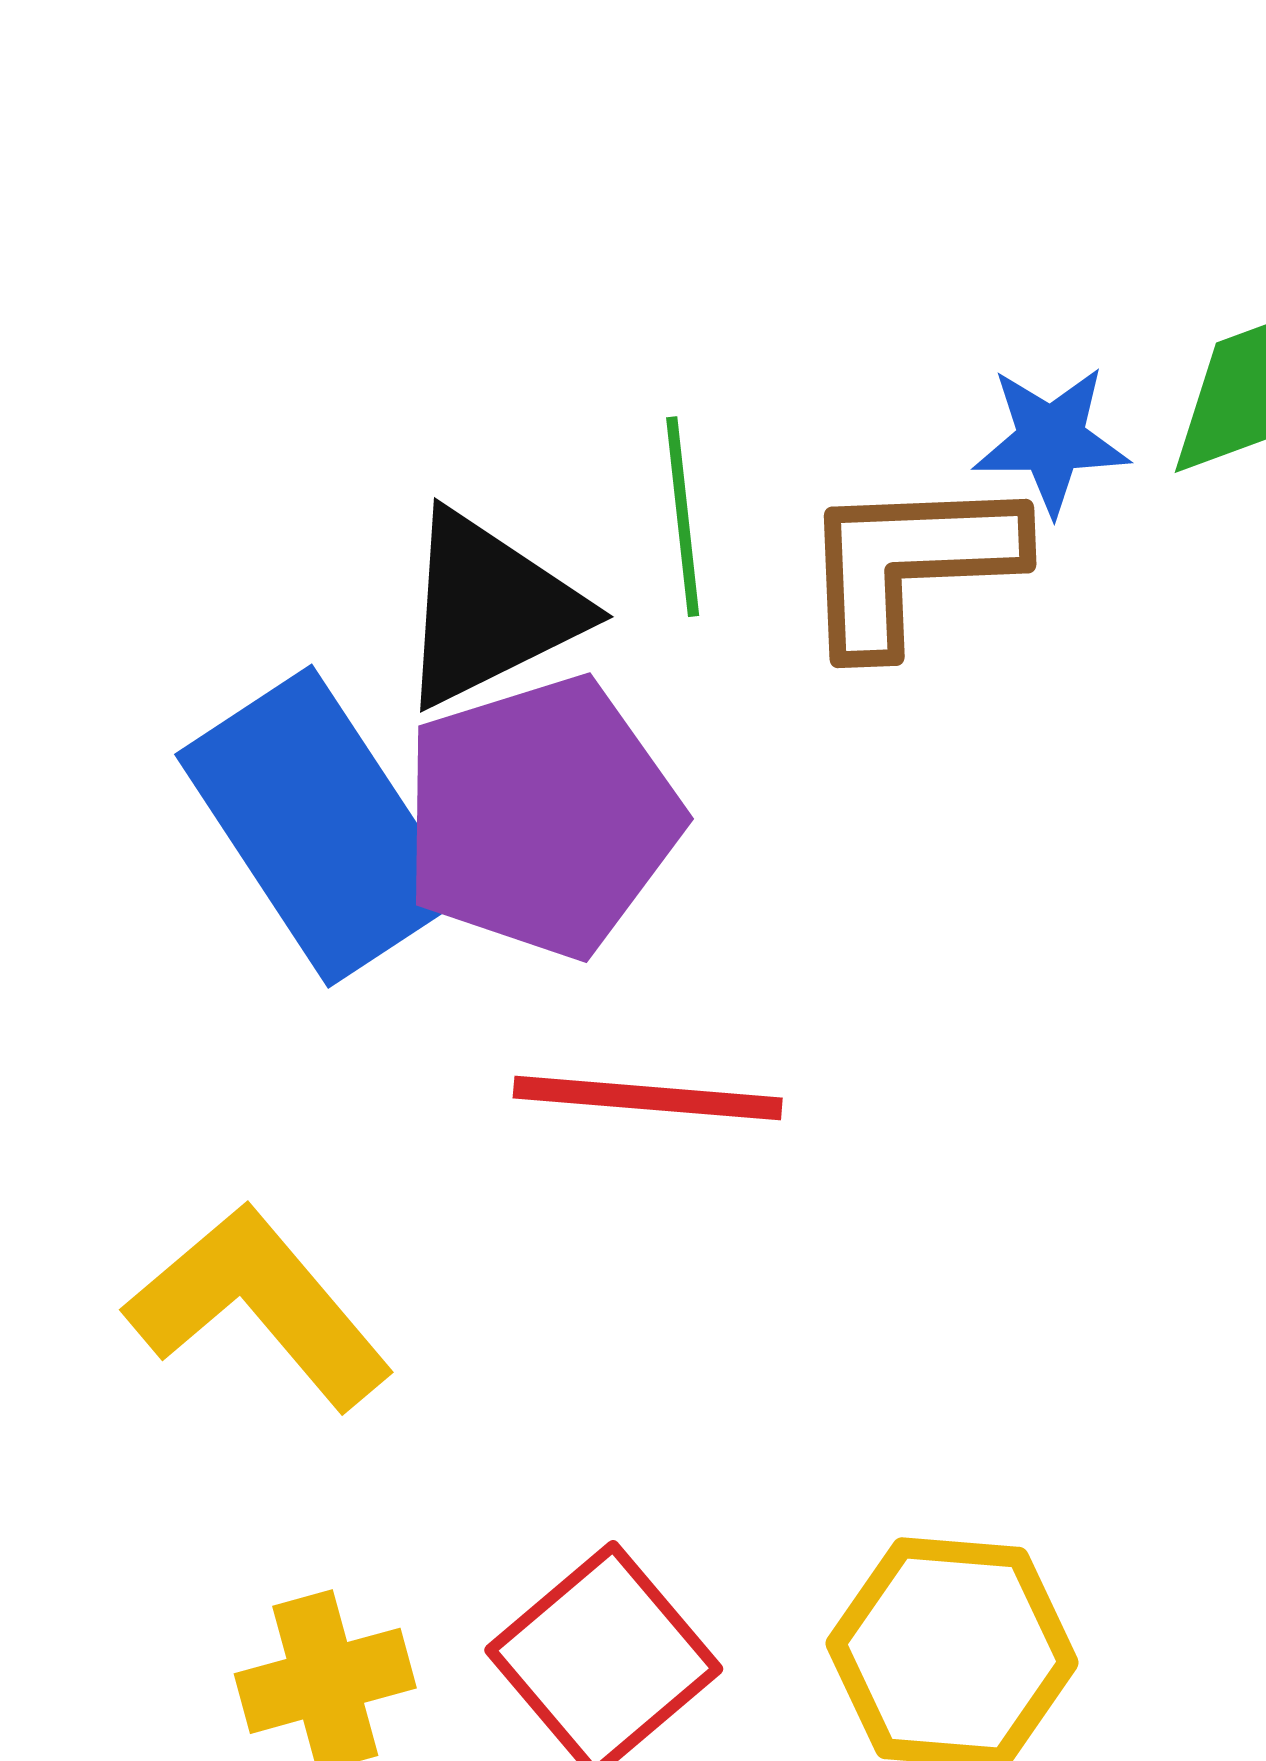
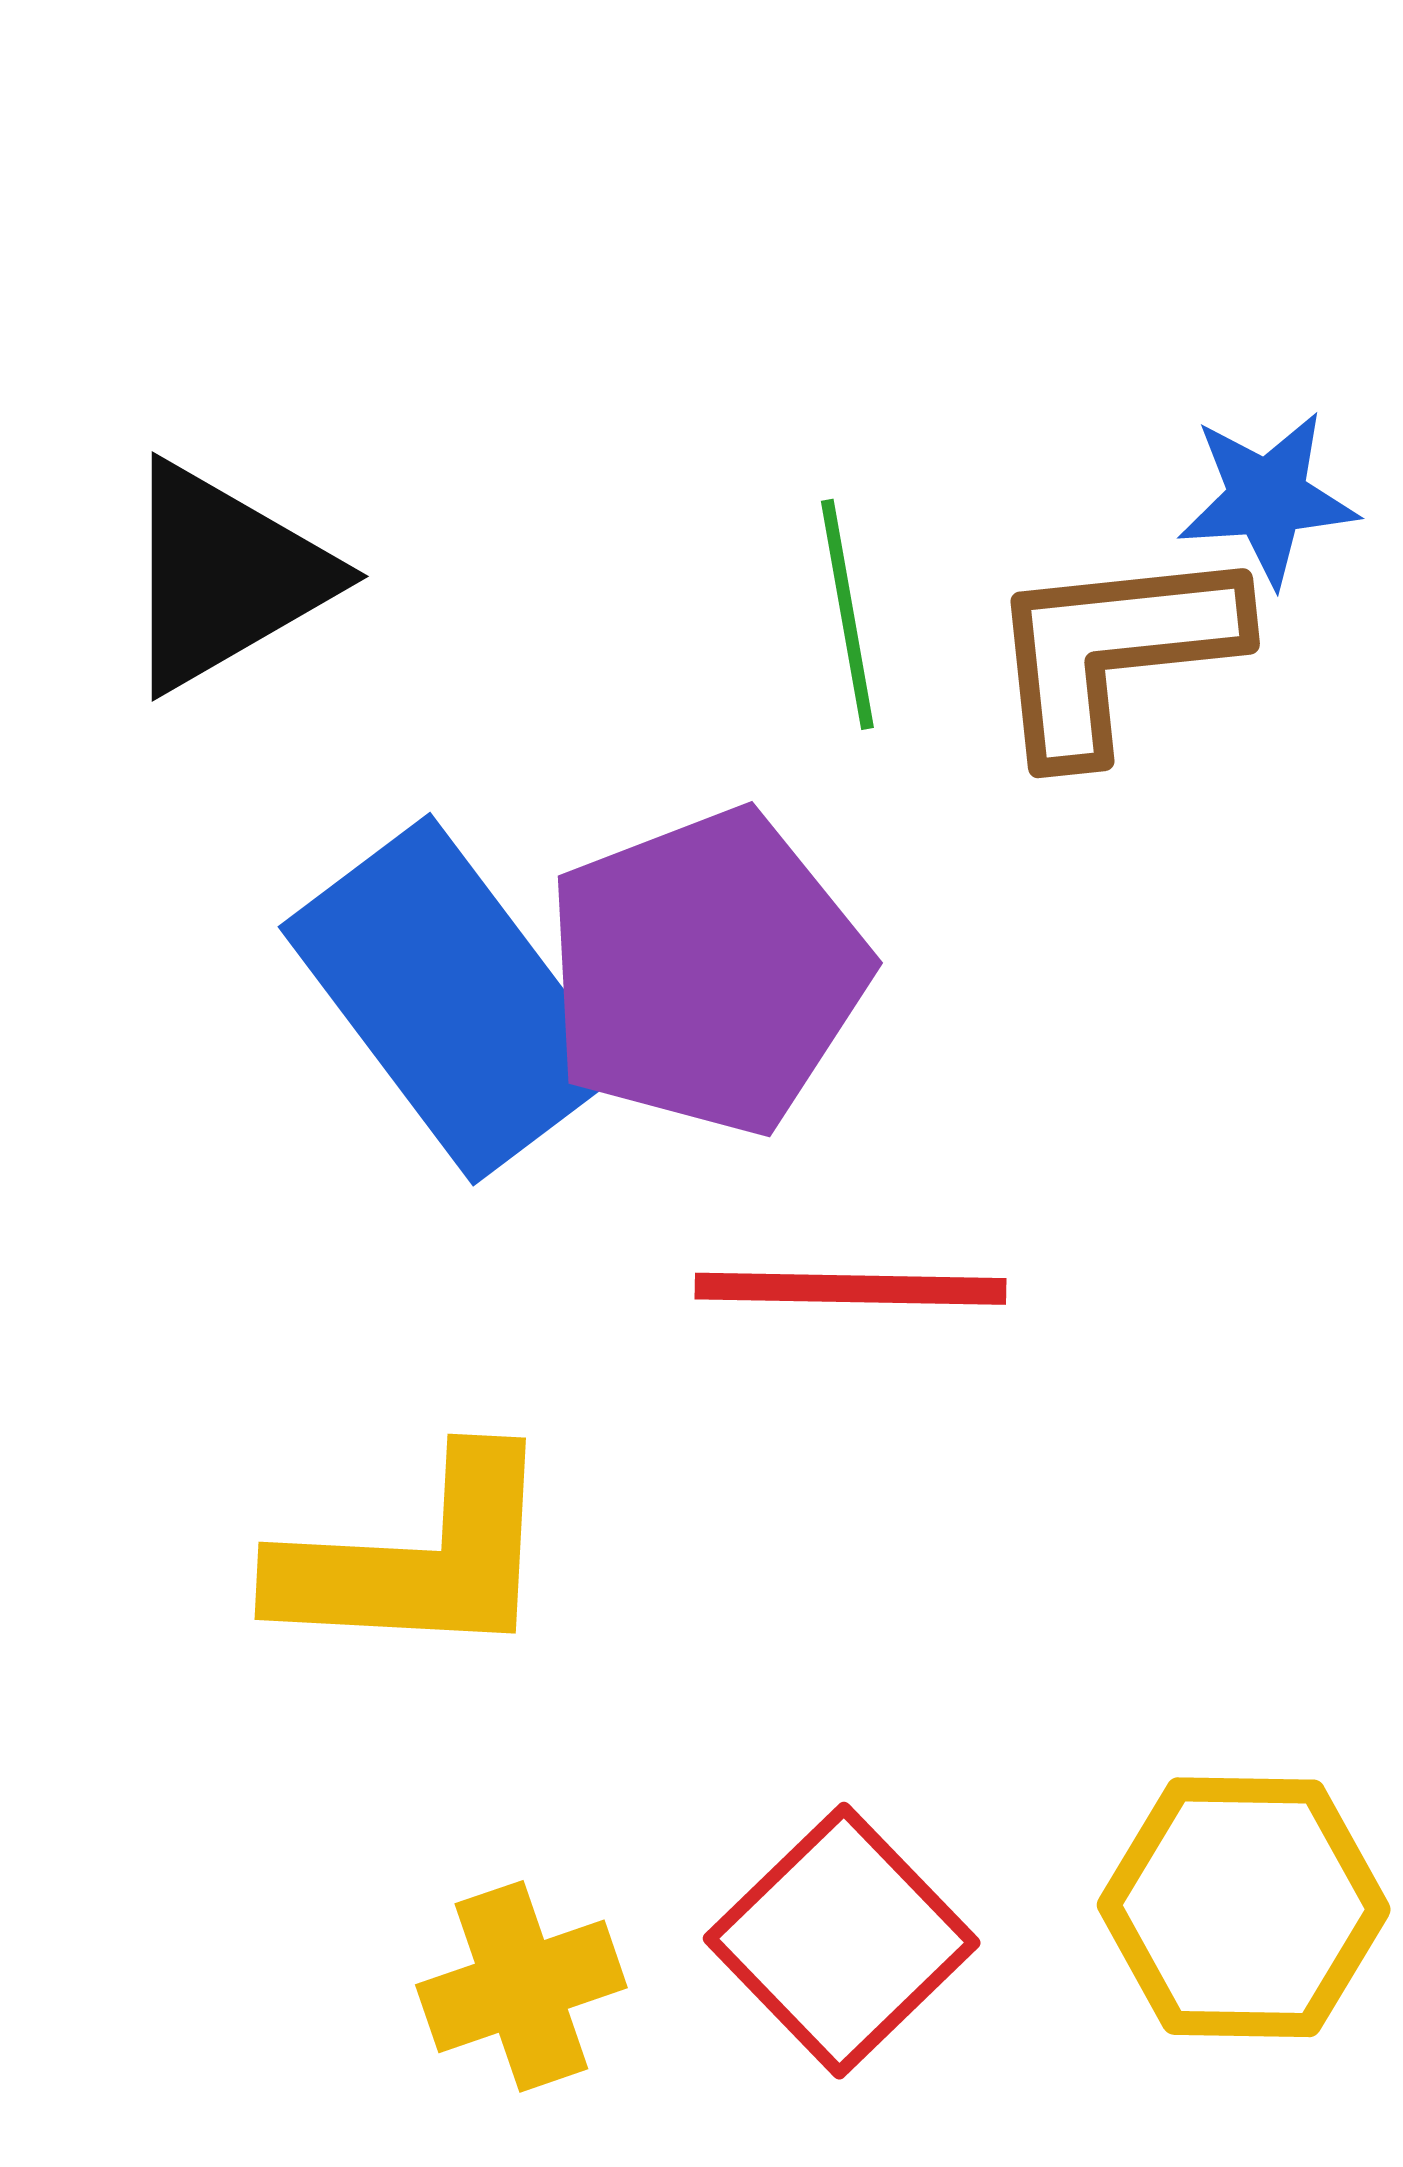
black triangle: (489, 609) -> (224, 576), moved
yellow L-shape: (259, 1306) -> (417, 1559), turned 137

